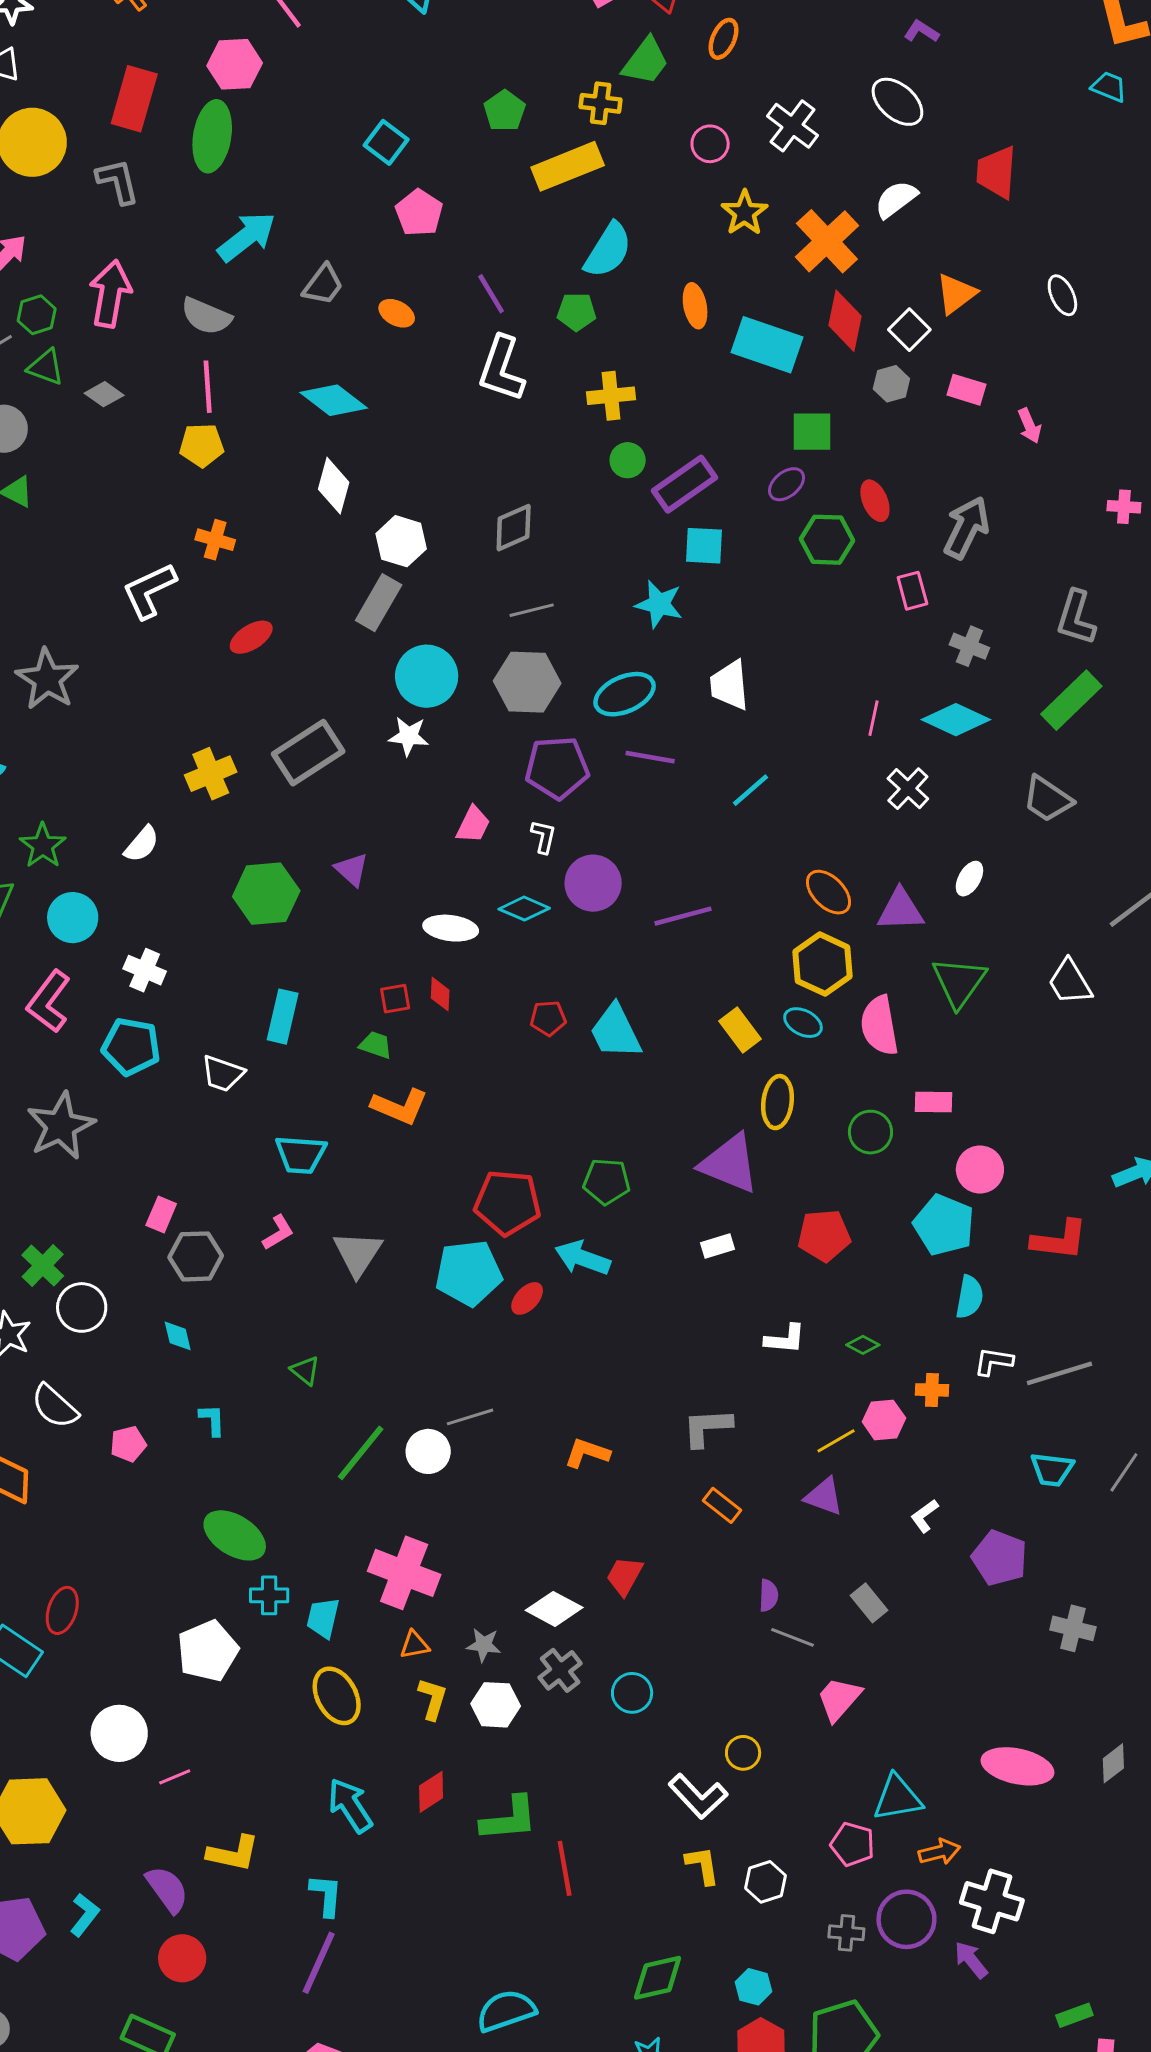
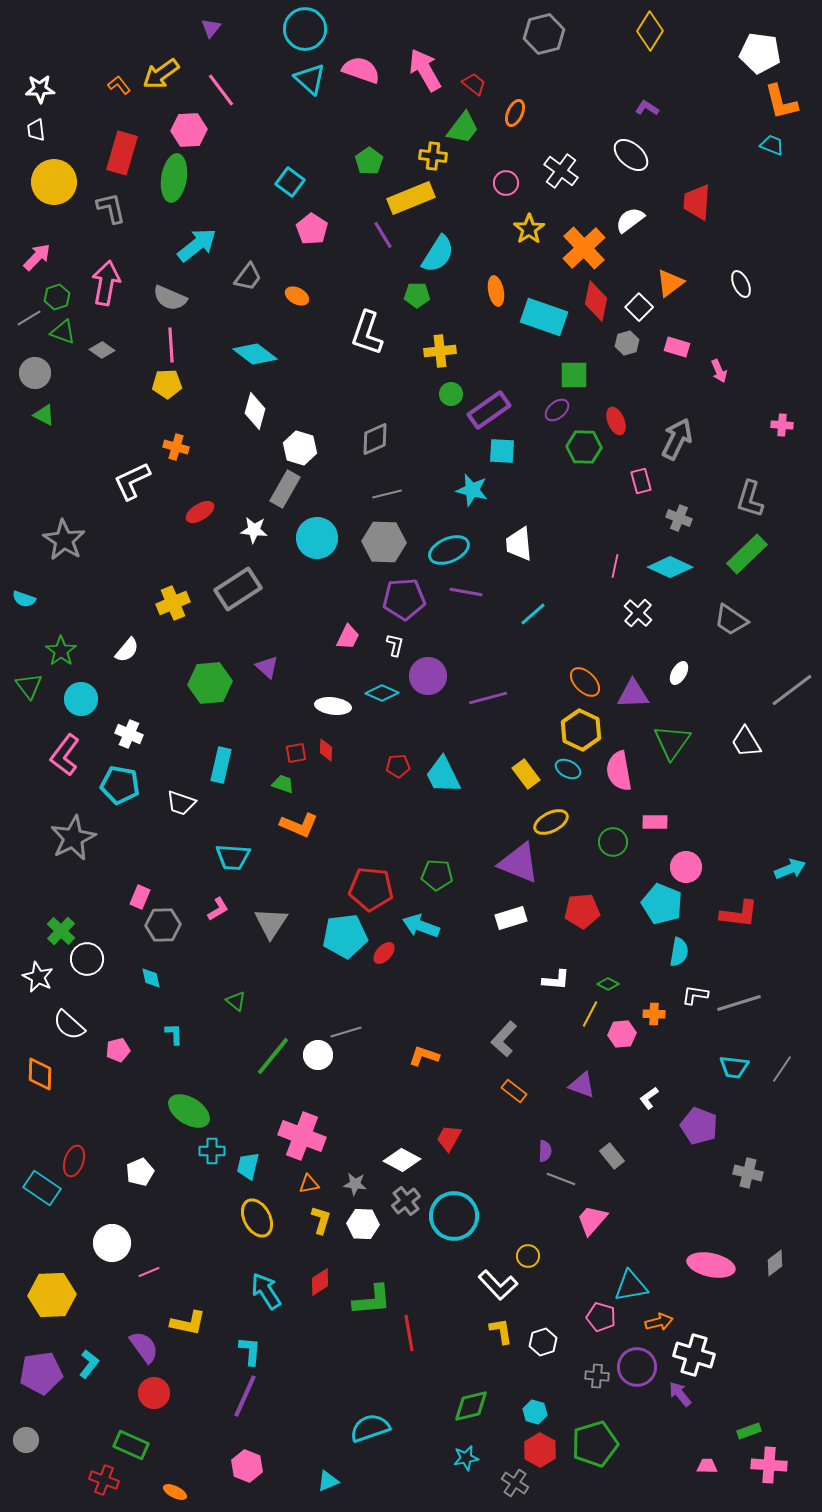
purple line: (491, 294) -> (383, 235), moved
white star: (409, 736) -> (254, 530), moved
yellow ellipse: (778, 1102) -> (551, 822), turned 56
white rectangle: (718, 1246) -> (511, 918), size x1.4
gray L-shape: (707, 1427) -> (504, 1039), turned -45
yellow line: (836, 1441) -> (590, 1014), moved, turned -32
white pentagon: (208, 1651) -> (140, 1172), moved, size x0.7
cyan circle: (632, 1693) -> (454, 1216), size x1.8

